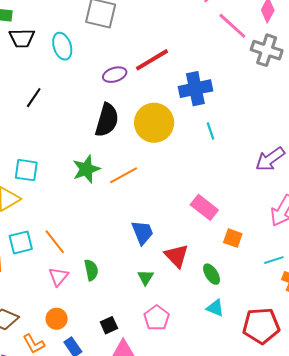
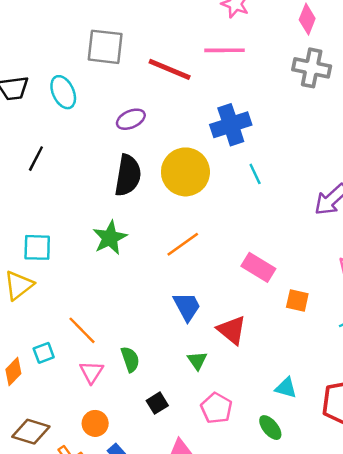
pink line: (232, 26) -> (225, 50), moved, turned -36
red line: (152, 60) -> (170, 69), moved, turned 60
orange line: (124, 175) -> (183, 244), moved
cyan square: (21, 242) -> (44, 353), moved, size x0.7
green ellipse: (212, 274) -> (270, 428), moved
black square: (109, 325) -> (157, 403), moved

